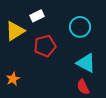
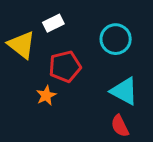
yellow triangle: (15, 31) -> (22, 45), turned -50
orange star: (13, 79) -> (46, 95), moved

